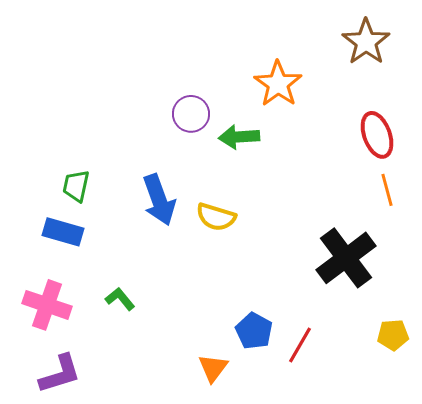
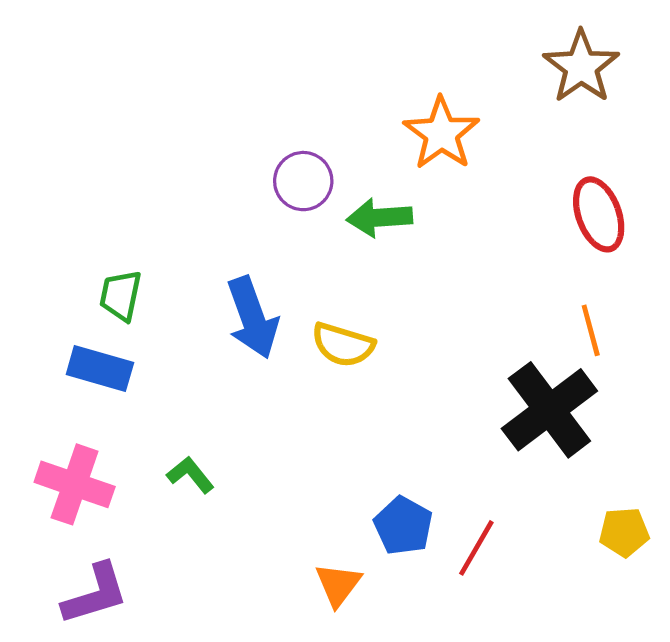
orange line: (387, 190) -> (591, 330), moved

